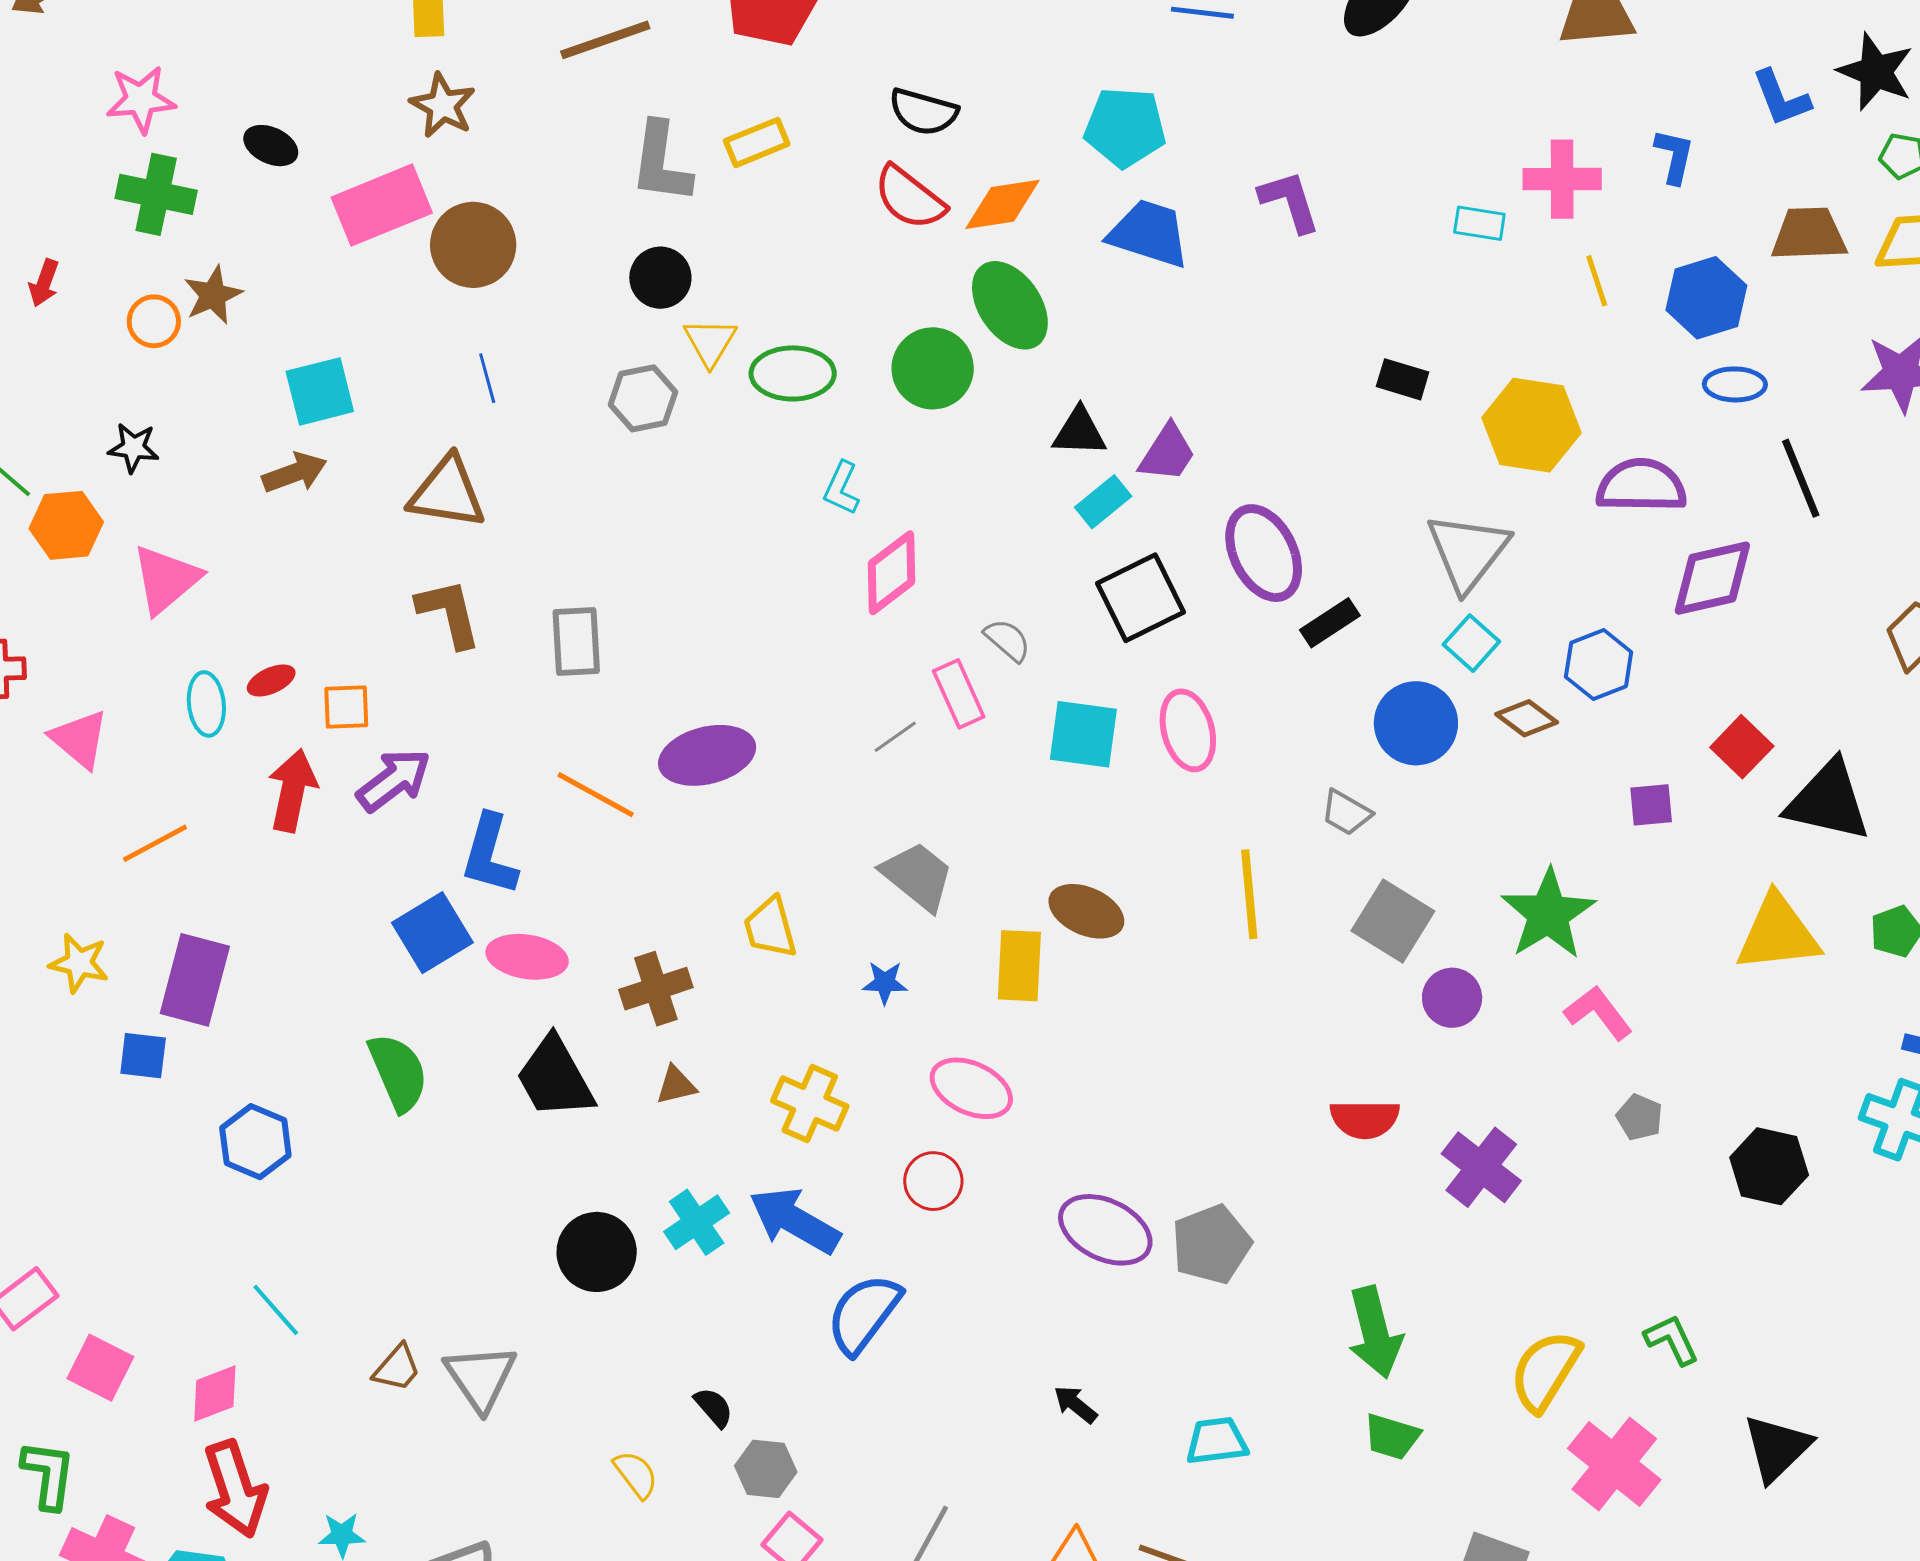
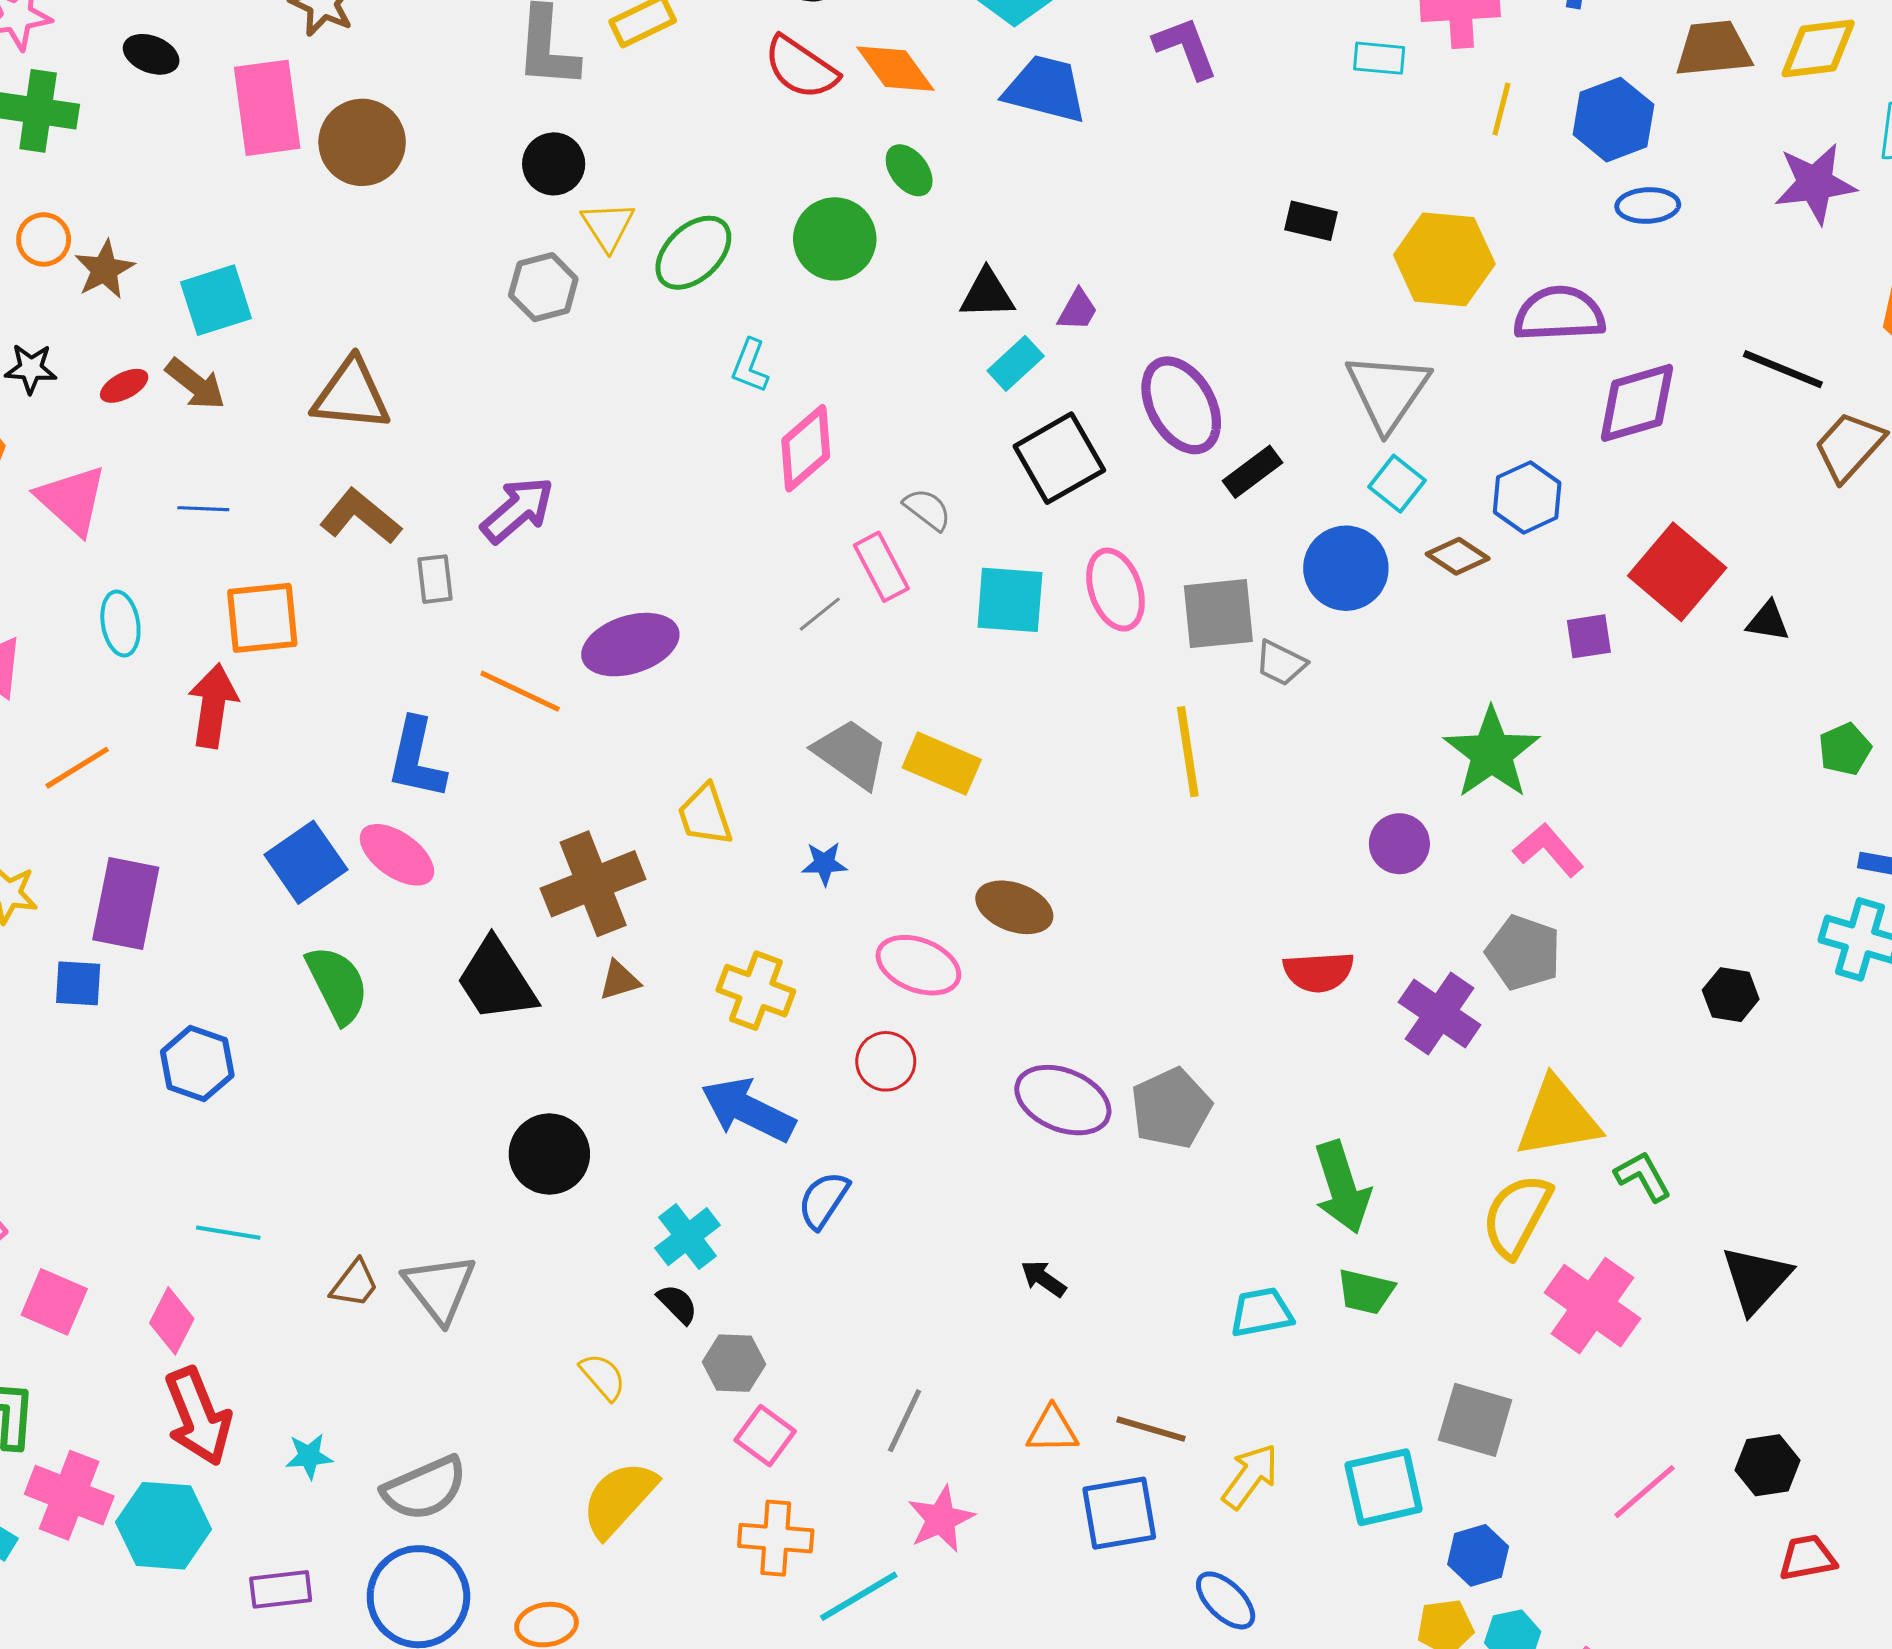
orange diamond: (1003, 204) -> (895, 69), turned 66
pink rectangle: (382, 205) -> (267, 108), turned -72
yellow line: (1597, 281) -> (1501, 109), turned 36
brown star: (213, 295) -> (104, 269), moved
green ellipse: (1010, 305) -> (909, 170), size x0.6
green ellipse: (793, 373) -> (693, 253), turned -40
blue line: (487, 378) -> (203, 509), moved, turned -69
purple trapezoid: (1167, 453) -> (1078, 310), size x0.7
brown arrow: (295, 473) -> (195, 384), turned 62
black line: (1801, 478) -> (1783, 369), moved, turned -42
pink triangle: (166, 579) -> (72, 500), turned -34
brown L-shape: (449, 613) -> (360, 516), turned -34
gray rectangle: (576, 642) -> (435, 579), moved, size x0.7
red ellipse: (271, 681) -> (124, 386), moved
orange square: (346, 707) -> (262, 618), size x1.5
red square: (1742, 747) -> (1677, 572), size x1.5
purple arrow: (394, 780) -> (517, 510), moved
black triangle: (1828, 801) -> (1768, 621), size x0.5
brown ellipse: (1086, 911) -> (1014, 907), moved
gray square: (1393, 921) -> (1218, 614), moved, turned -34
blue square: (432, 933) -> (306, 862), moved
yellow triangle: (1778, 933) -> (1558, 1118), moved
pink ellipse: (527, 957) -> (397, 855), moved, turned 30
yellow rectangle: (1019, 966) -> (942, 764), moved, turned -66
brown cross: (656, 989) -> (593, 884), size x1.4
gray pentagon: (1640, 1117) -> (1523, 953), moved, size x1.6
black hexagon: (1769, 1166) -> (1731, 995), size x0.7
cyan cross: (697, 1222) -> (688, 1237), moved
cyan line: (276, 1310) -> (228, 1233), turned -36
blue semicircle: (864, 1314) -> (823, 1200), size x0.7
pink diamond: (215, 1393) -> (172, 1321), turned -38
cyan trapezoid: (1217, 1441) -> (1261, 1312), moved

